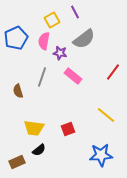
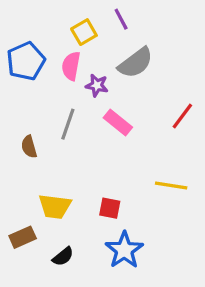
yellow line: (106, 115) -> (171, 185), turned -30
red square: (68, 129) -> (110, 208), turned 32
black semicircle: (39, 150) -> (63, 257), moved
blue star: (101, 155) -> (124, 250), moved, turned -30
brown rectangle: (17, 162) -> (23, 237), moved

